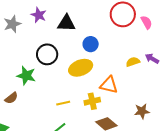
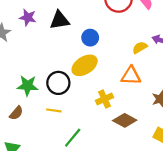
black circle: (47, 54) -> (58, 83), moved
orange triangle: (109, 85) -> (131, 76), moved
yellow line: (63, 103) -> (54, 110), moved, turned 32

